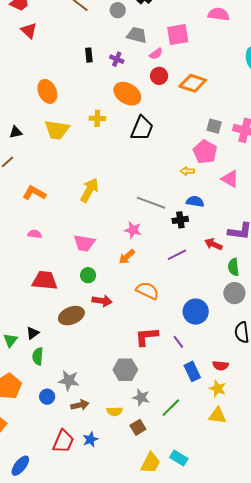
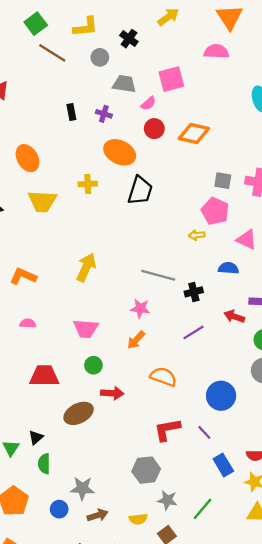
blue semicircle: (195, 201) -> (228, 268), moved

